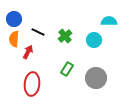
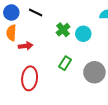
black line: (38, 32) -> (36, 12), moved
cyan circle: (94, 40) -> (83, 34), moved
red arrow: (28, 52) -> (26, 46), turned 56

